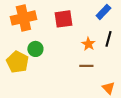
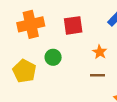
green circle: (35, 49) -> (53, 57), moved

